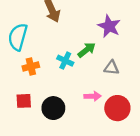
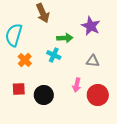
green arrow: (87, 50) -> (65, 38), moved, turned 35
orange cross: (31, 67) -> (25, 60), turned -32
pink arrow: (93, 96) -> (77, 85), turned 104

